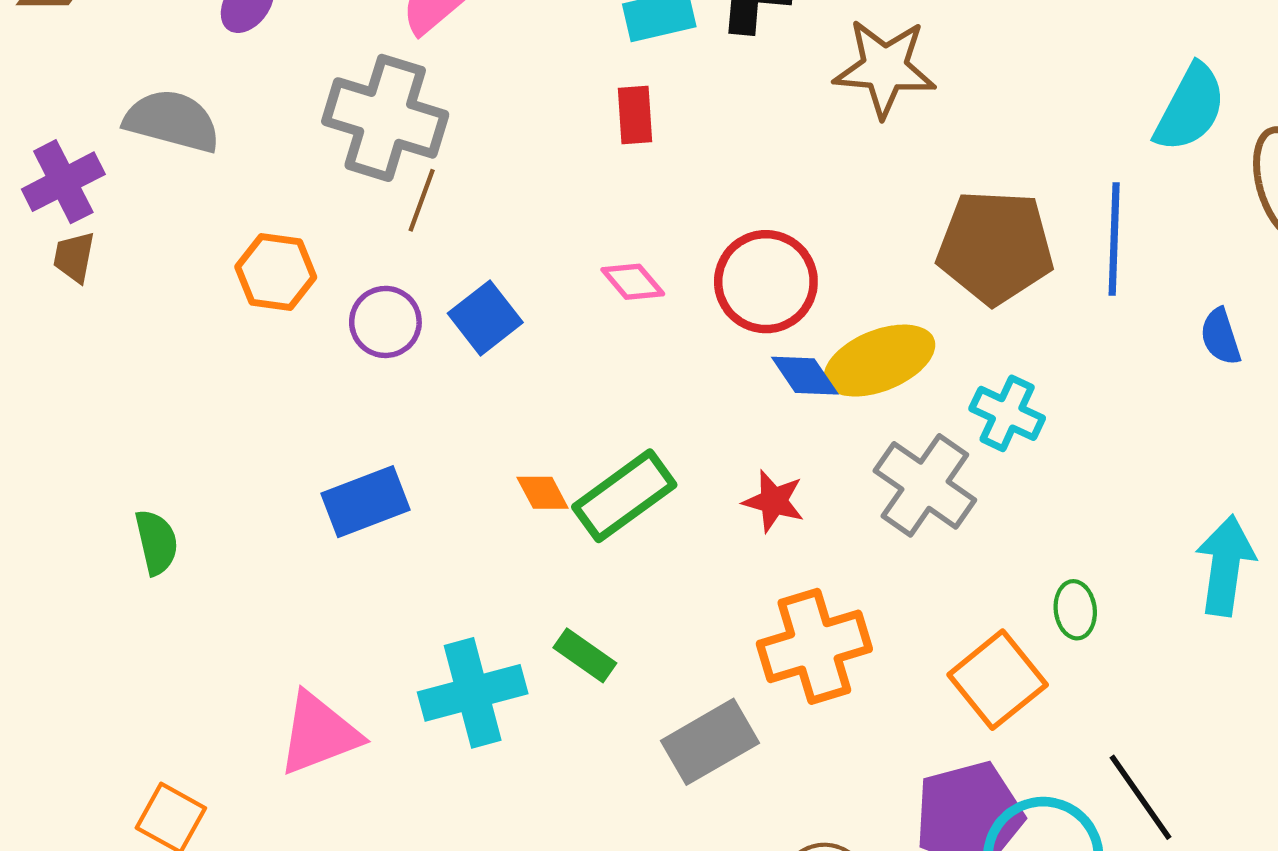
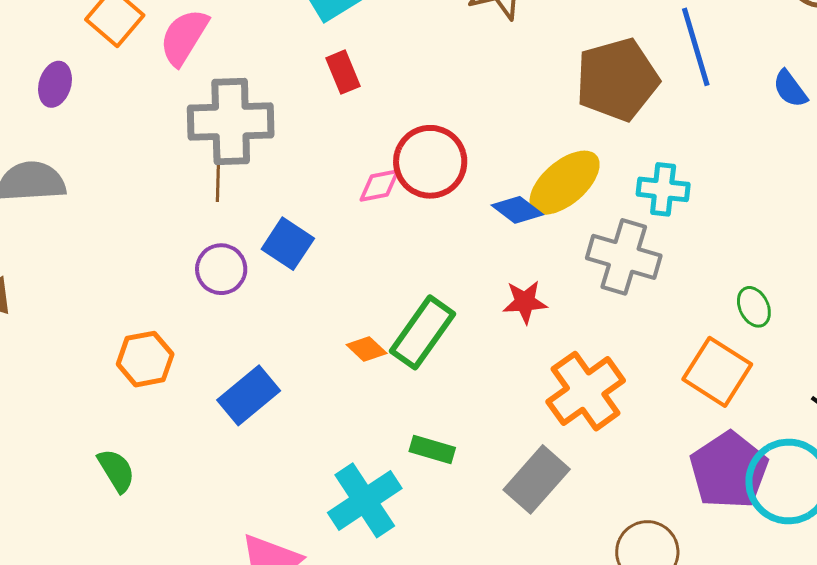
gray cross: (385, 118) -> (231, 121), moved
orange hexagon: (276, 272) -> (145, 359), moved
pink diamond: (633, 282) -> (379, 186), turned -42
red circle: (766, 282) -> (430, 162), moved

